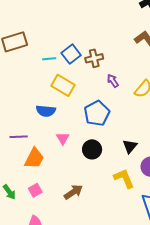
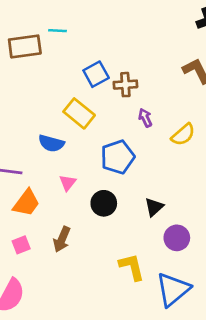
cyan line: (49, 59) -> (58, 31), moved
yellow L-shape: (124, 178) -> (132, 267), moved
brown arrow: (73, 192) -> (62, 239), moved, turned 138

